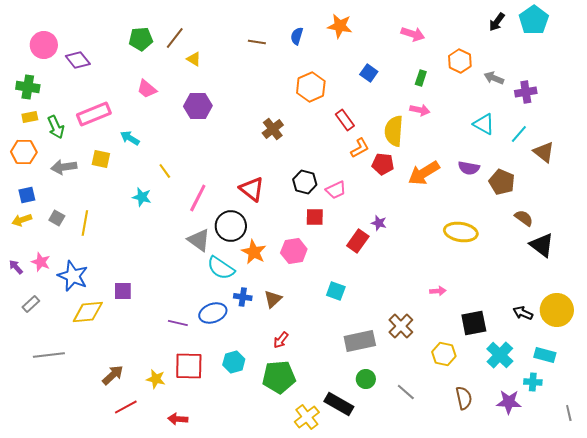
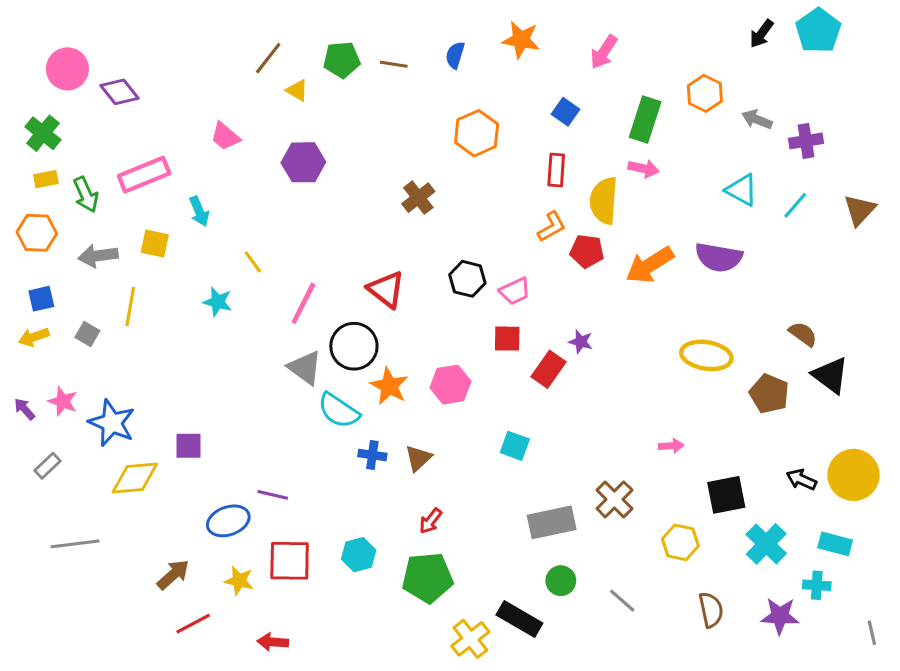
pink arrow: (413, 34) -> (604, 52), moved, turned 105
green pentagon: (141, 39) -> (342, 60), moved
green rectangle: (421, 78) -> (645, 119), size x1.8
green cross: (28, 87) -> (43, 133), turned 30
red rectangle: (345, 120) -> (556, 170), moved, turned 40
cyan arrow: (130, 138) -> (199, 211), turned -144
brown triangle: (544, 152) -> (860, 210), moved, turned 35
purple semicircle: (469, 168) -> (719, 257), size x1.4
brown pentagon: (502, 182) -> (769, 394), moved
red square: (315, 217) -> (507, 339), moved
yellow line: (85, 223) -> (130, 306), moved
blue ellipse: (213, 313) -> (228, 521), moved

